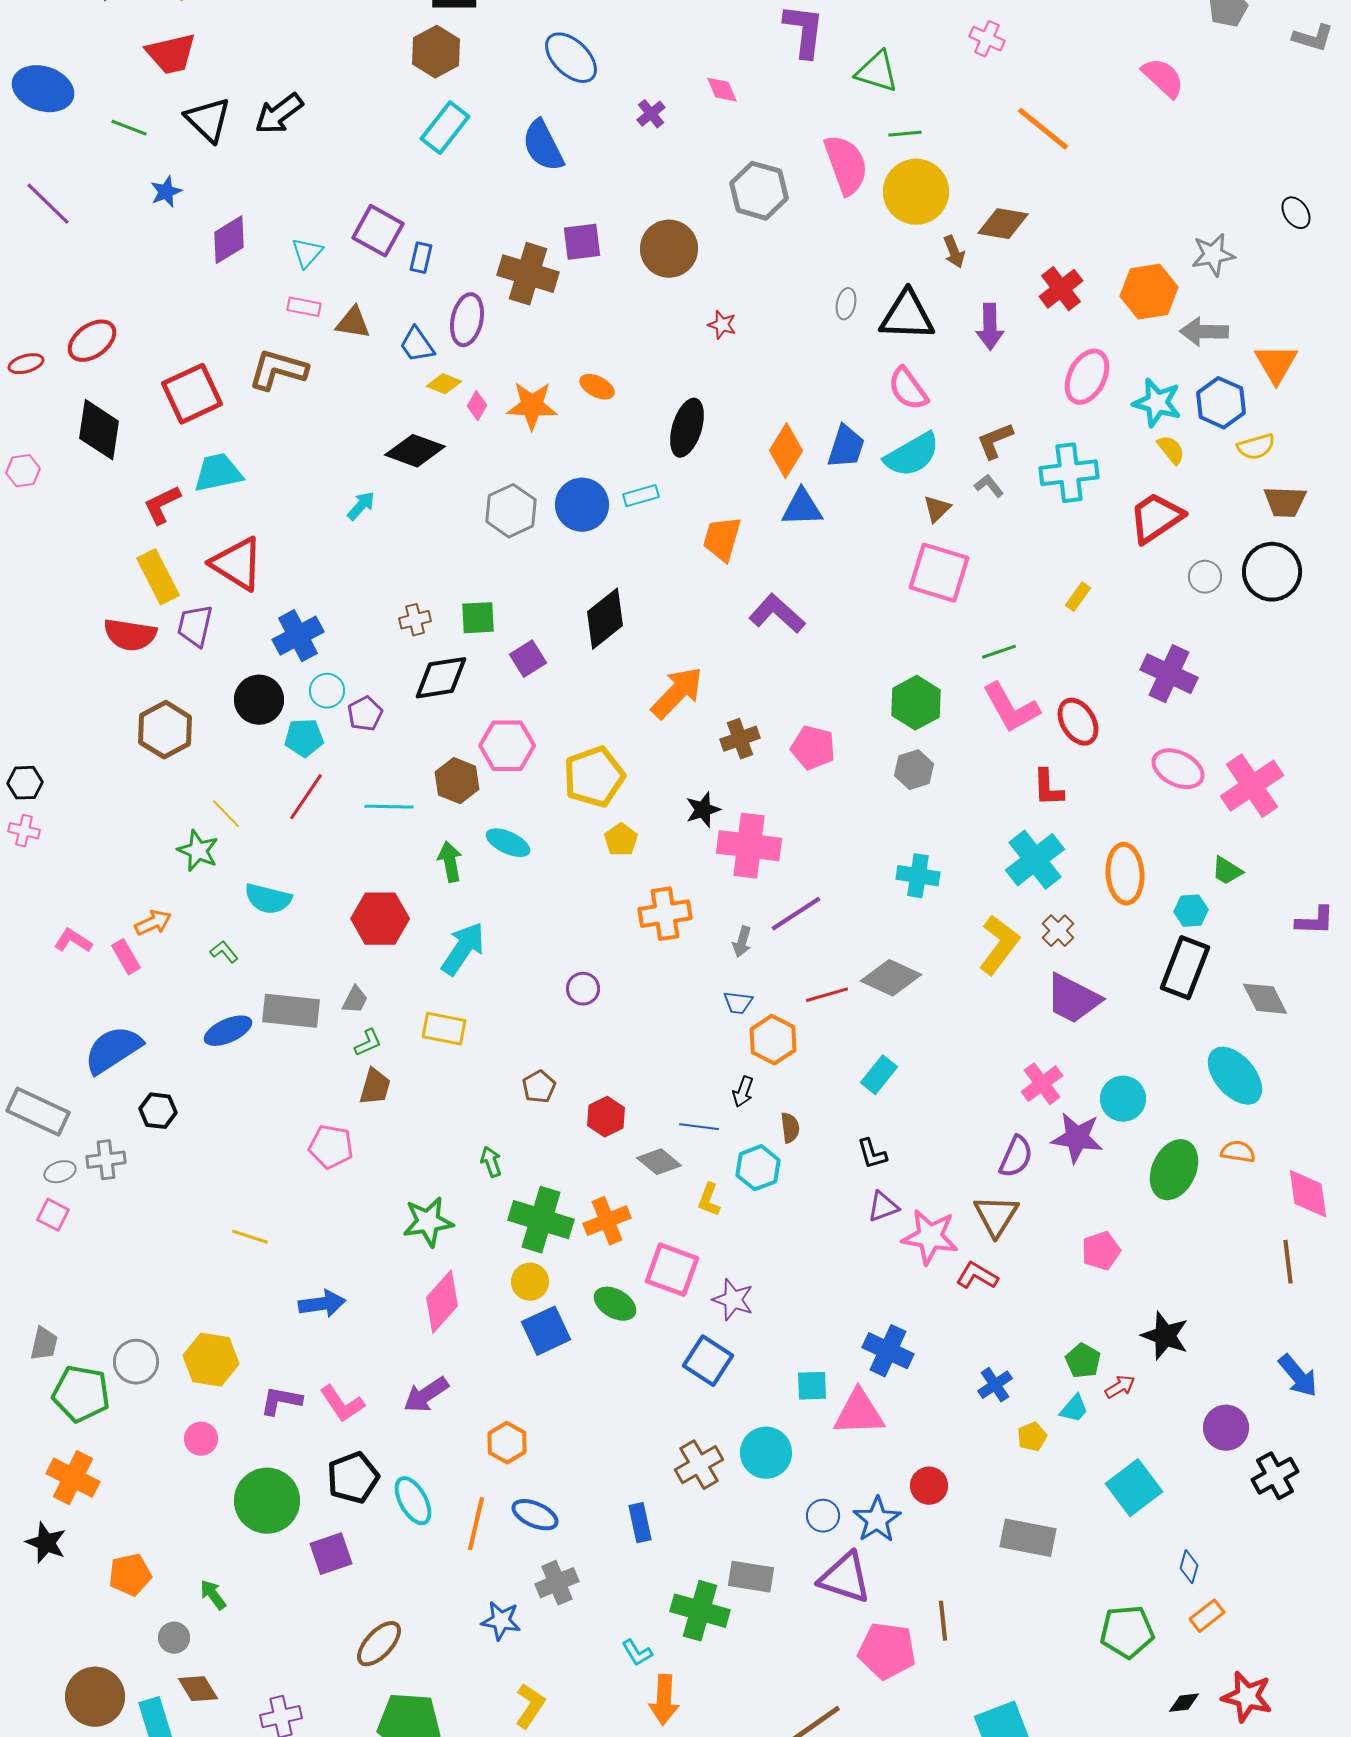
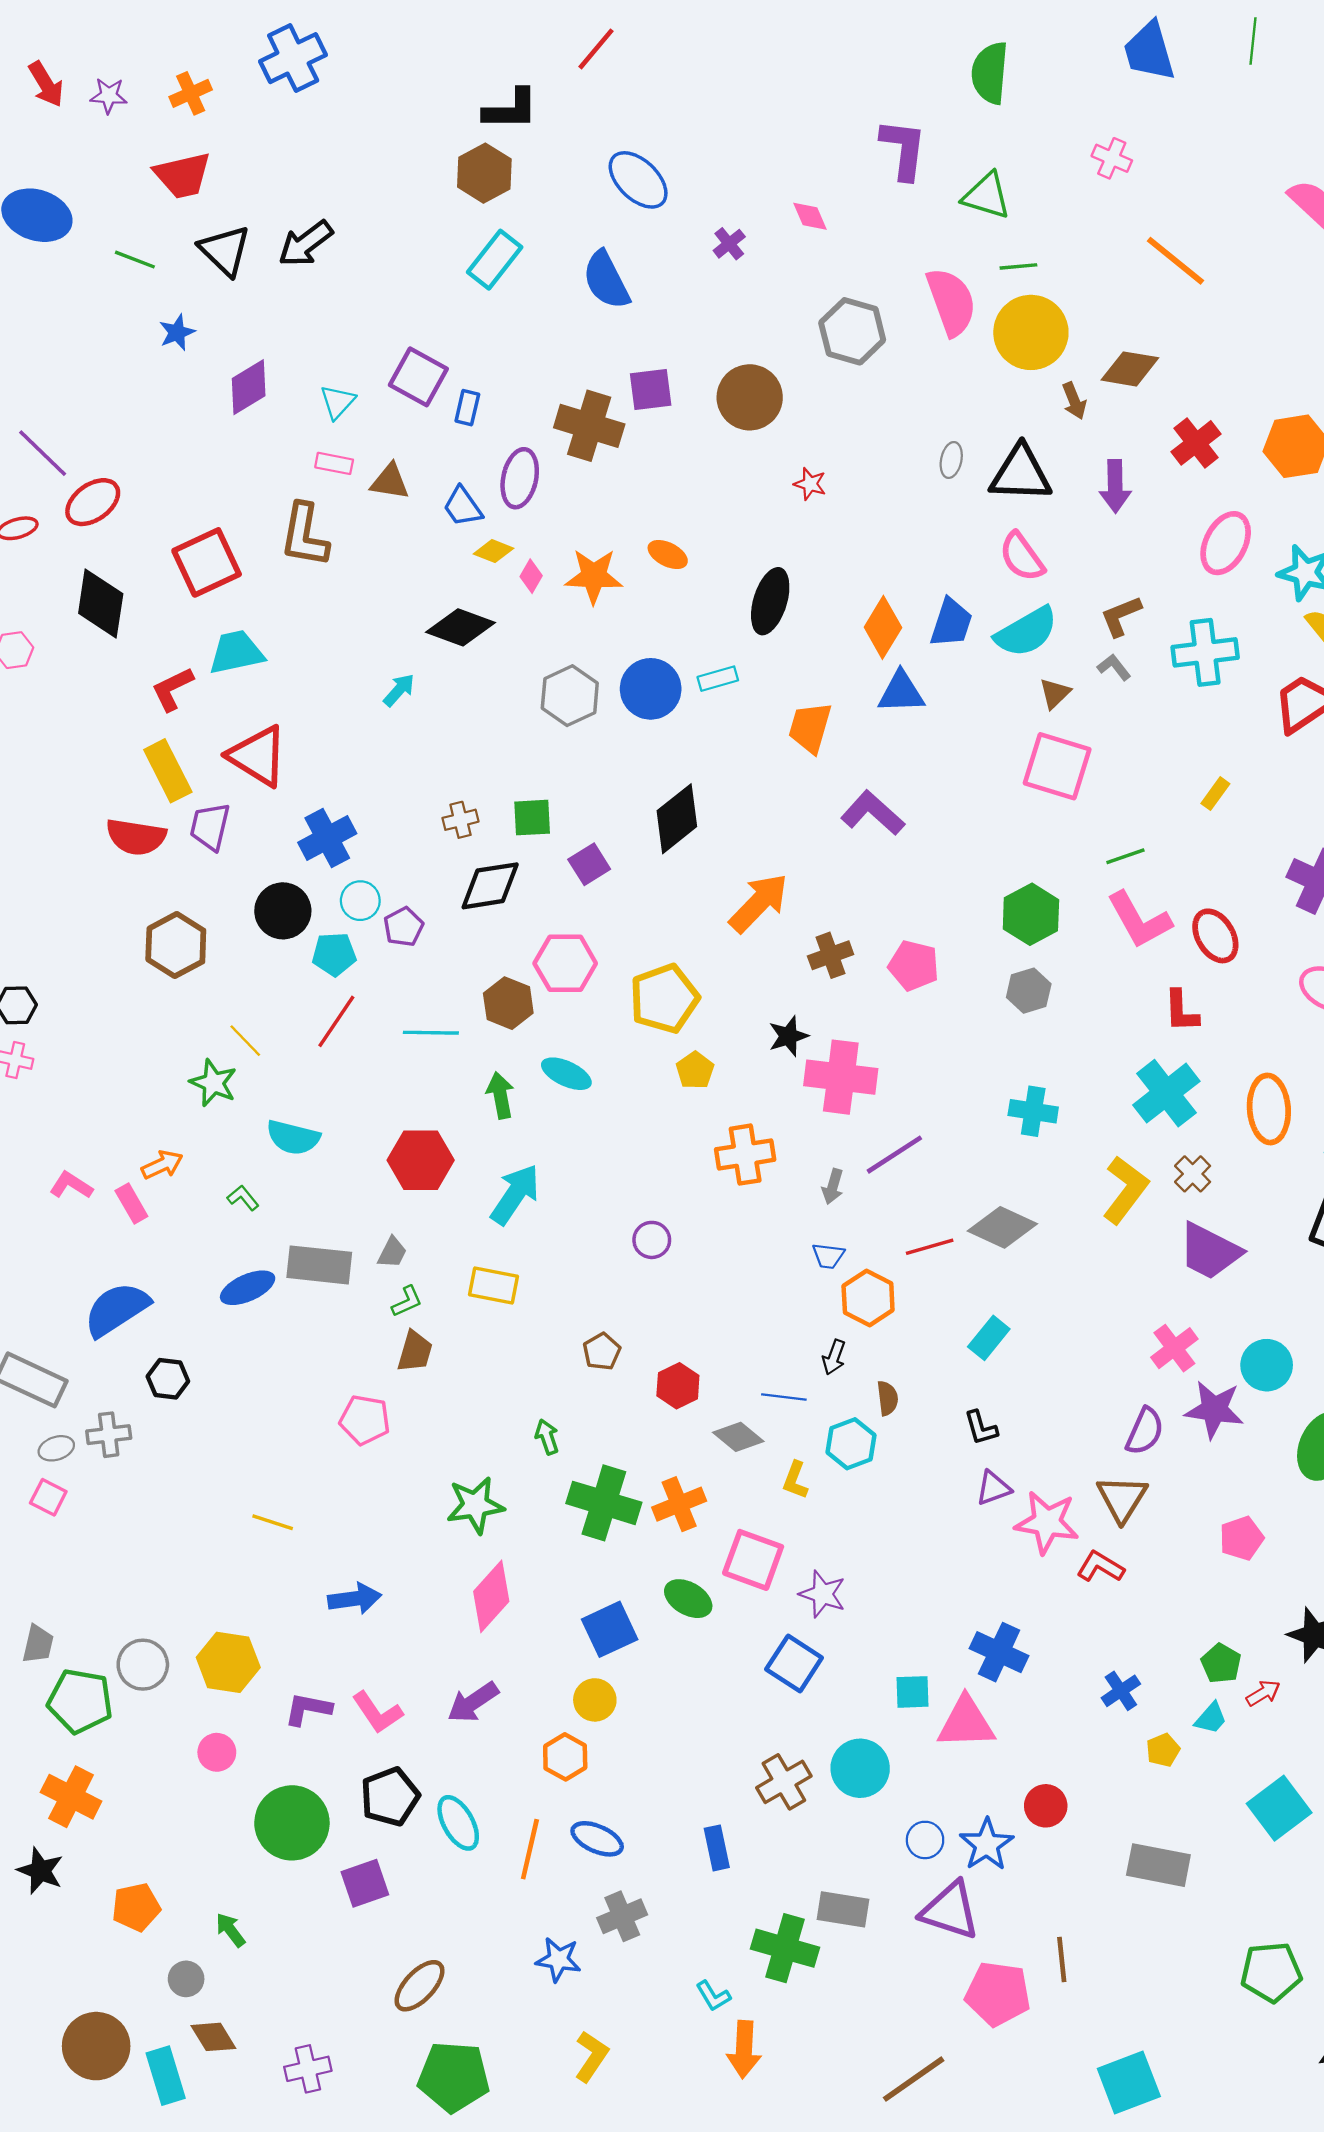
purple line: (48, 204) -> (43, 453), moved
brown L-shape: (278, 370) -> (304, 535), turned -96
yellow circle: (530, 1282) -> (595, 1700), moved

